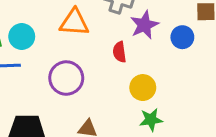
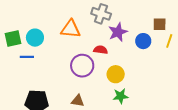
red semicircle: (119, 52) -> (101, 50), turned 104
purple circle: (66, 78) -> (82, 66), moved

